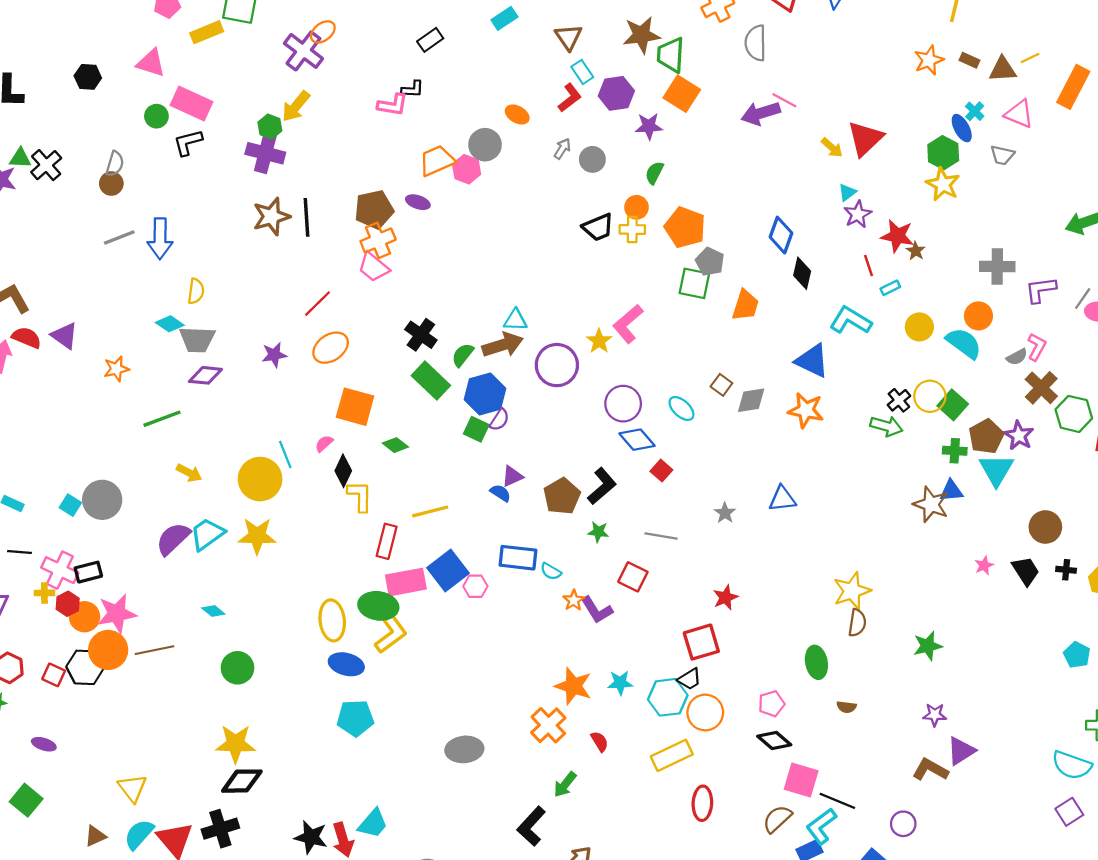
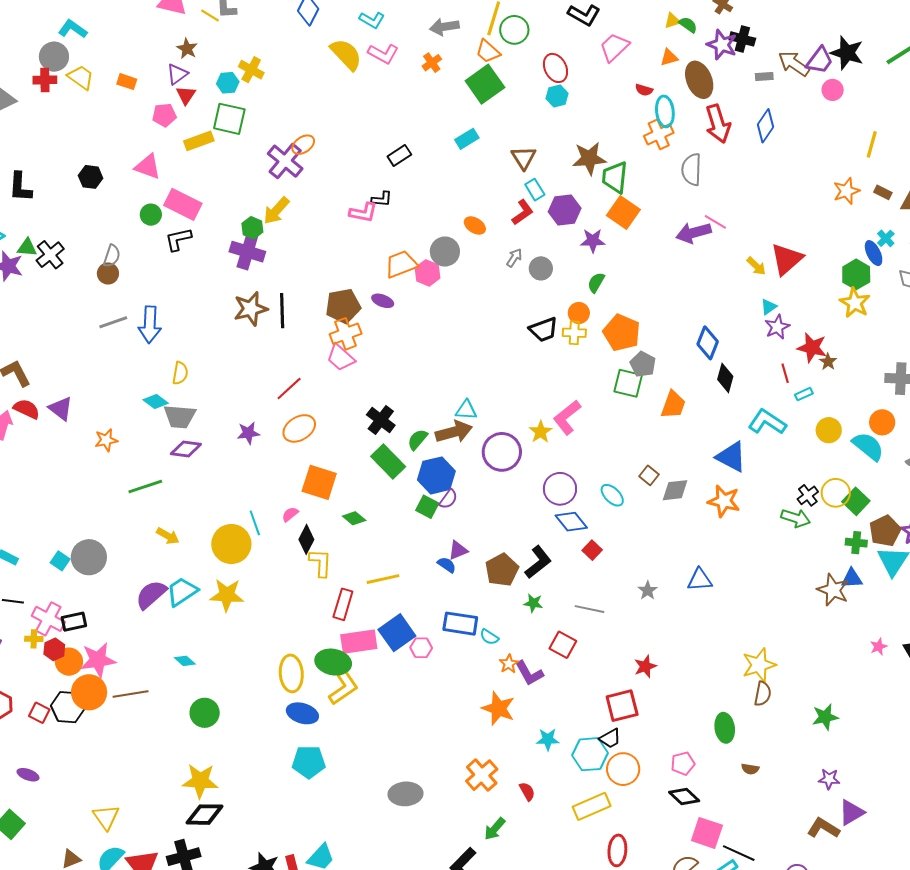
orange star: (573, 686) -> (498, 708), moved

